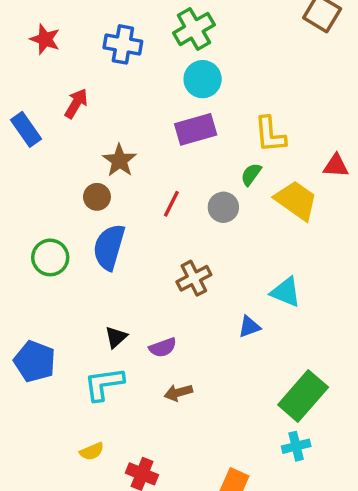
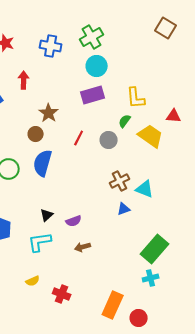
red arrow: (76, 103) -> (24, 80), turned -30
brown cross: (194, 278) -> (120, 181), moved

